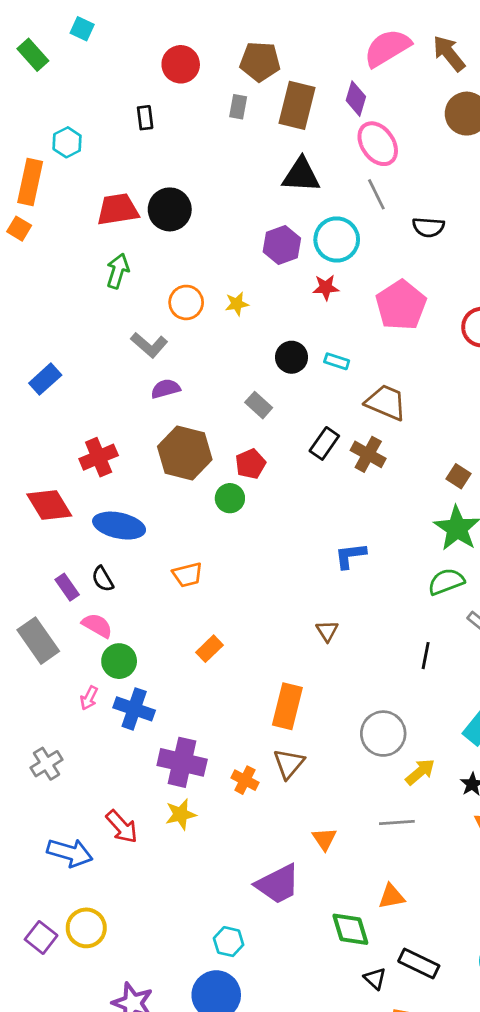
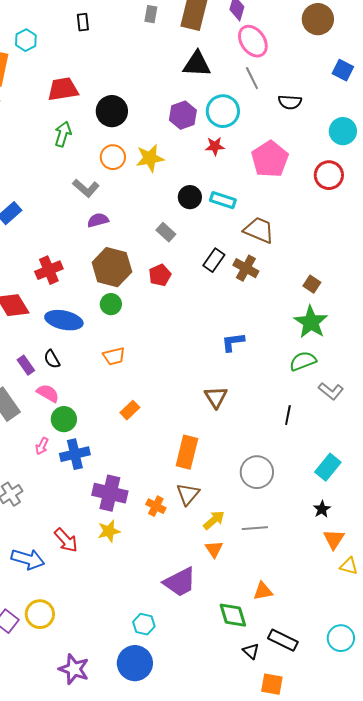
black circle: (170, 209) -> (112, 111), moved
yellow star: (237, 304) -> (150, 158), size x1.6
cyan rectangle: (337, 361) -> (223, 200), size x1.4
green circle: (230, 498) -> (111, 304), moved
brown triangle: (327, 631) -> (216, 397), size x1.4
blue cross: (134, 709) -> (75, 454), turned -32
yellow arrow: (420, 772) -> (214, 520), moved
gray line: (397, 823) -> (255, 528), moved

